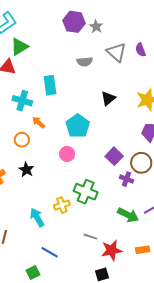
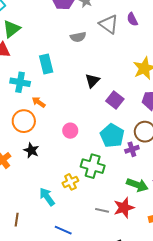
black triangle: (108, 98) -> (92, 81), moved
cyan pentagon: (78, 126) -> (112, 136), moved
orange circle: (22, 140) -> (24, 121), size x1.5
purple square: (114, 156) -> (115, 100), moved
purple cross: (126, 179) -> (132, 149), turned -32
red star: (112, 250) -> (124, 208), moved

